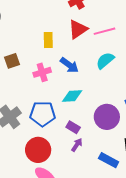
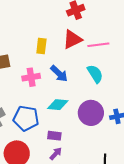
cyan semicircle: (105, 60) -> (95, 74), turned 90
purple circle: (107, 117) -> (91, 113), moved
purple rectangle: (73, 127) -> (54, 136), turned -32

